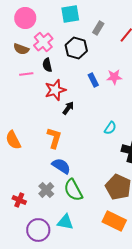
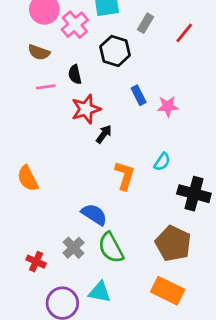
pink cross: (43, 42) -> (75, 25), moved
pink star: (114, 77) -> (168, 106), moved
orange L-shape: (54, 138) -> (125, 176), moved

